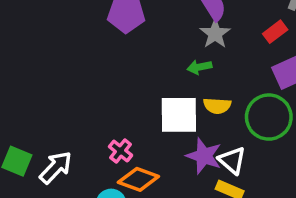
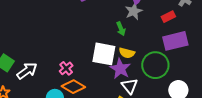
green arrow: (199, 67) -> (121, 29), turned -112
purple star: (204, 156) -> (120, 69), moved

